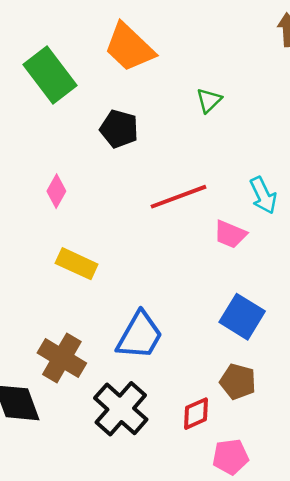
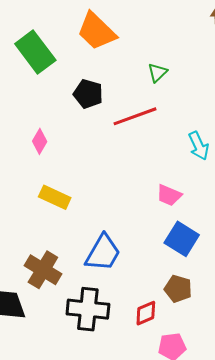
red line: (179, 197) -> (135, 116), moved
pink trapezoid: (230, 234) -> (169, 195), moved
black cross: (121, 409) -> (88, 309), turned -36

